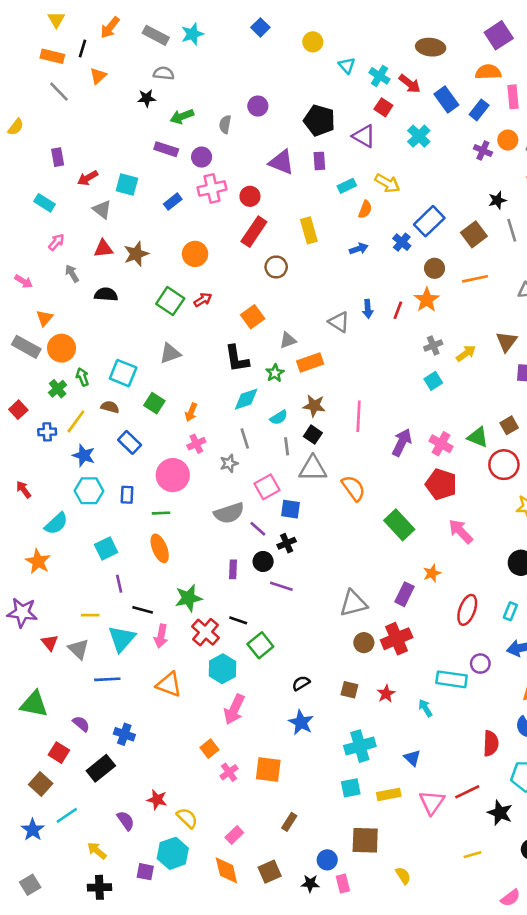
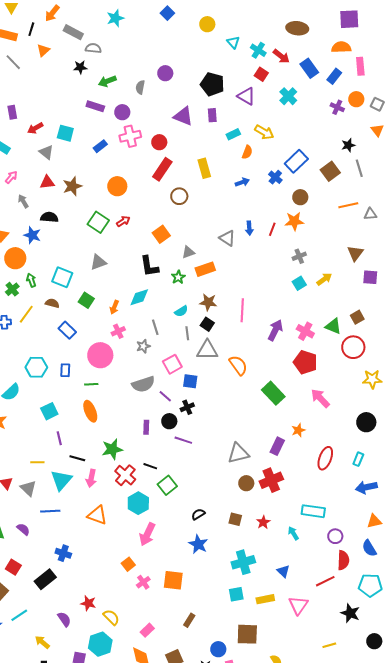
gray rectangle: (156, 35) -> (73, 32), moved
purple square: (499, 35) -> (349, 19), turned 30
orange line: (475, 279) -> (348, 205), moved
orange star: (427, 300) -> (294, 221), turned 30
yellow arrow: (466, 353) -> (324, 279), moved
cyan diamond: (246, 399) -> (139, 297), moved
blue star: (84, 455) -> (32, 235), moved
purple circle: (480, 664) -> (335, 536), moved
purple semicircle: (81, 724) -> (23, 529), moved
red line: (467, 792) -> (325, 581), moved

